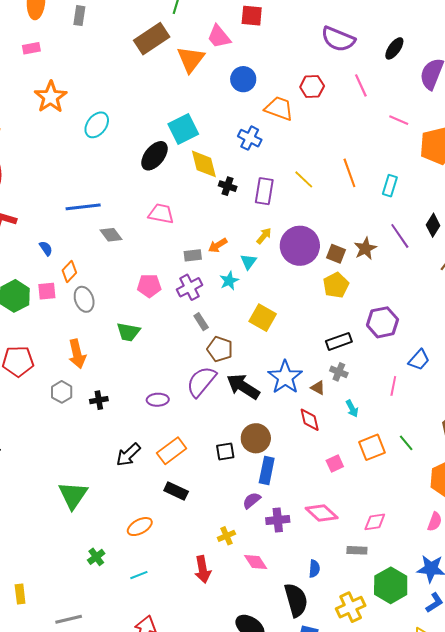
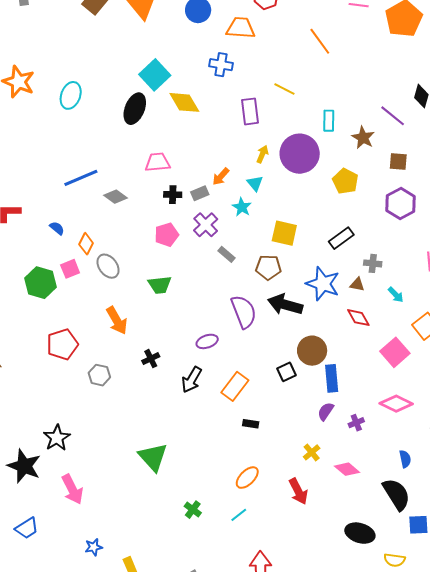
orange line: (349, 173) -> (320, 41), moved
black cross: (228, 186) -> (173, 195), moved
cyan rectangle: (390, 186) -> (329, 121), moved
brown square: (336, 254) -> (398, 161), moved
black rectangle: (339, 341) -> (341, 238), moved
brown pentagon: (220, 349) -> (268, 267), moved
purple semicircle: (201, 382) -> (244, 312), turned 136
gray hexagon: (62, 392) -> (99, 375), moved
black arrow: (128, 455) -> (192, 380), moved
pink square: (335, 464) -> (395, 352), size x1.6
black rectangle: (176, 491) -> (251, 424), size x0.7
purple cross: (278, 520) -> (356, 423), size x0.7
orange ellipse: (140, 527) -> (247, 478), moved

